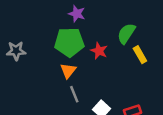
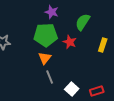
green semicircle: (126, 34) -> (83, 22), moved
yellow rectangle: (140, 55) -> (103, 45), turned 48

